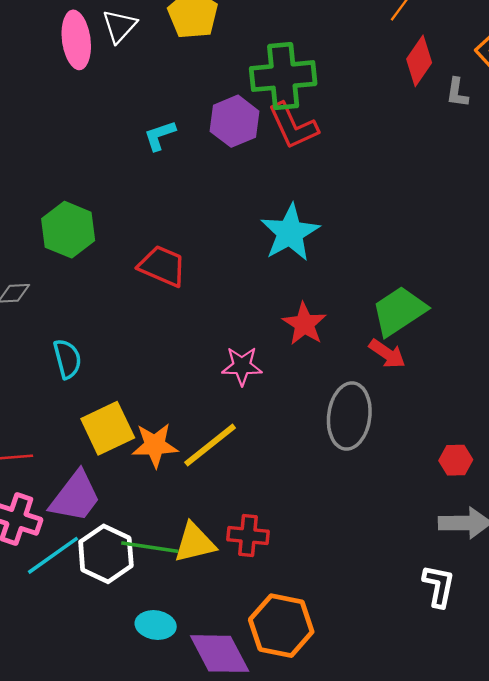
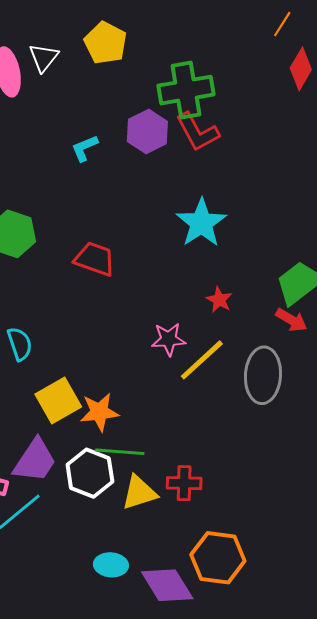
red star: (304, 324) -> (219, 300), size x0.7
yellow line: (210, 445) -> (202, 360), moved
green line: (150, 547) -> (120, 452), moved
white hexagon: (106, 554) -> (90, 473), moved

